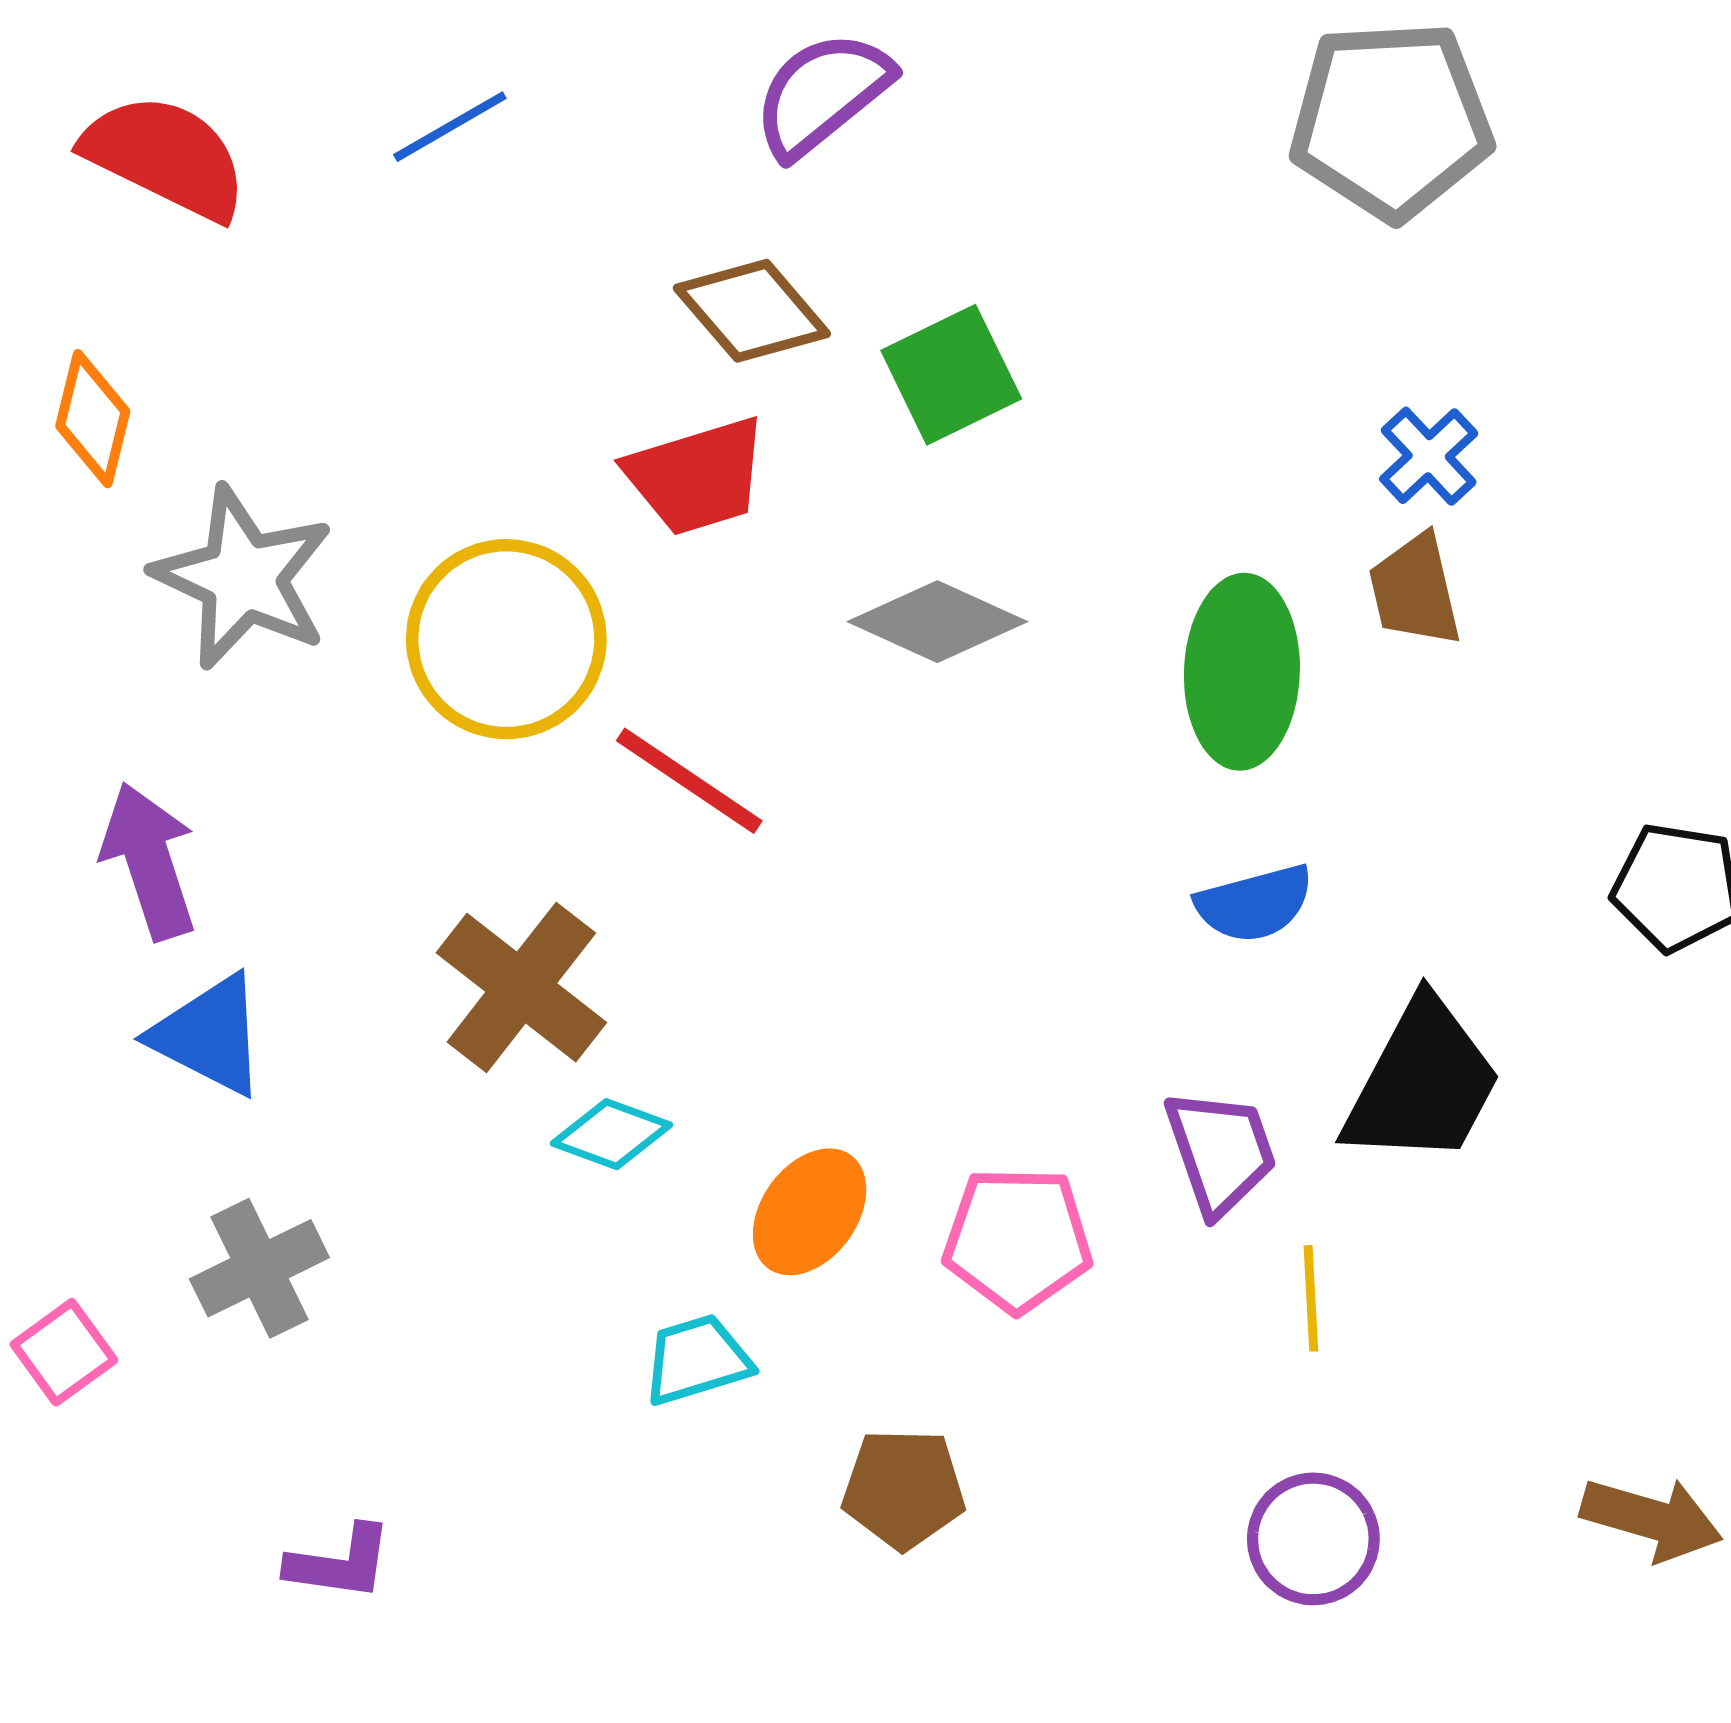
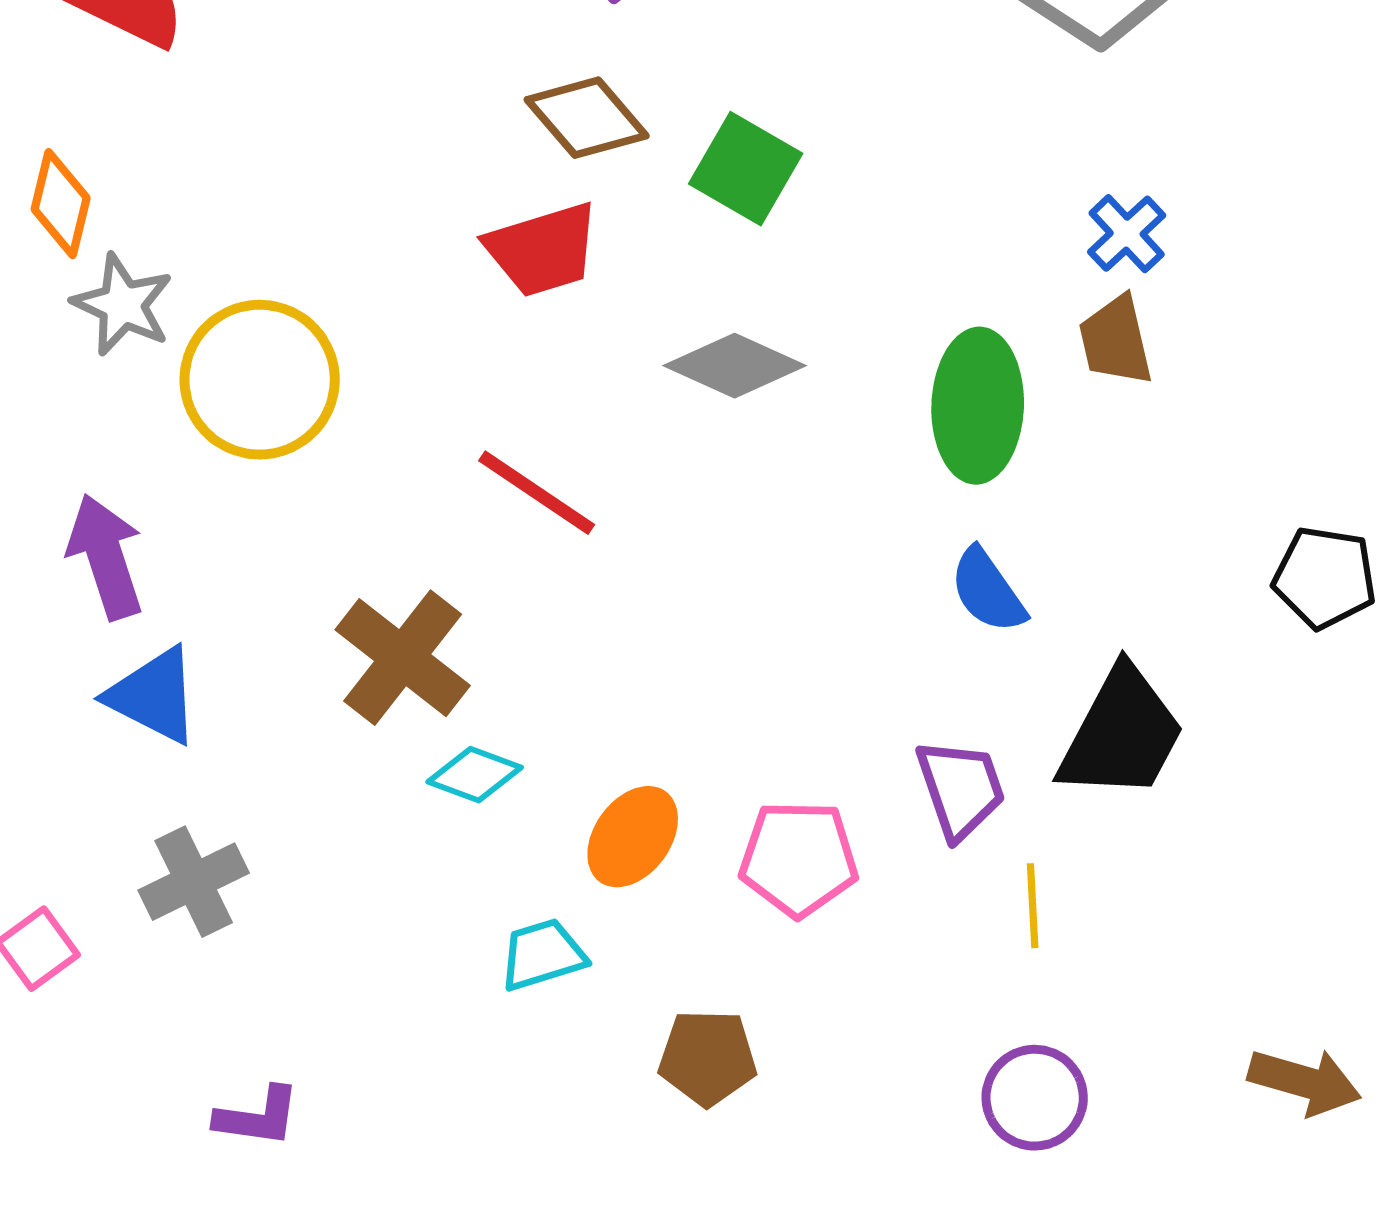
green square: (951, 375) -> (746, 169), turned -34
gray star: (243, 578) -> (123, 305), moved, size x0.7
yellow circle: (506, 639) -> (260, 380), moved
blue semicircle: (1254, 904) -> (988, 591), turned 70

